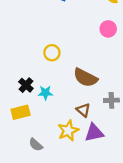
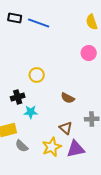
brown semicircle: (85, 78) -> (68, 98), size x0.6
black cross: (26, 85) -> (18, 97), moved, turned 32
gray semicircle: (36, 145) -> (22, 146), moved

